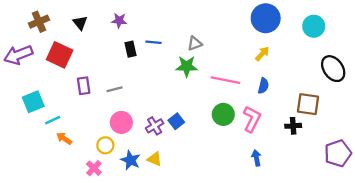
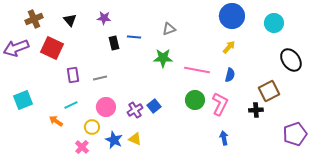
gray triangle: (195, 43) -> (169, 29), moved
cyan square: (33, 102) -> (23, 100), moved
brown square: (308, 104) -> (269, 91), turned -35
cyan line: (53, 120) -> (71, 105), moved

